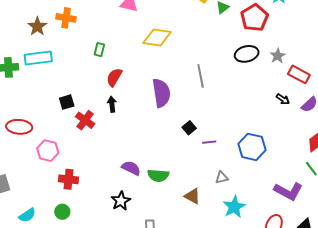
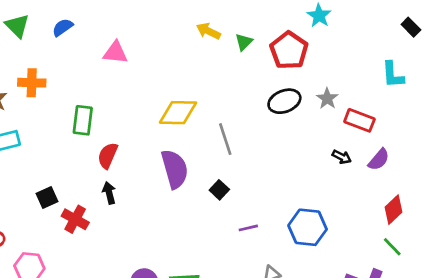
yellow diamond: (157, 38) -> (178, 113), moved
green rectangle: (99, 50) -> (83, 120), size x1.5
black square: (189, 128) -> (219, 190), moved

